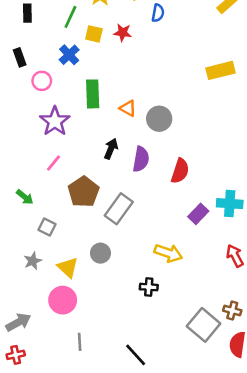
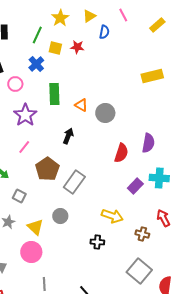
purple semicircle: (141, 159) -> (148, 143), moved
brown cross: (232, 311) -> (142, 234), moved

